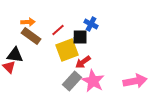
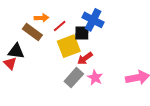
orange arrow: (28, 22) -> (41, 18), moved
blue cross: (91, 24) -> (93, 20), size x1.5
pink star: (93, 81) -> (95, 78), size x0.7

